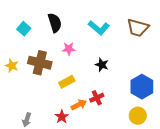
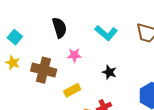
cyan square: (24, 29) -> (15, 37), moved
yellow star: (12, 66) -> (13, 63), moved

